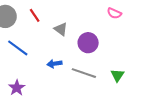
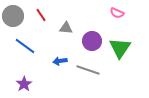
gray triangle: (61, 29) -> (66, 28), turned -32
green triangle: (117, 75) -> (120, 48), moved, size x1.6

